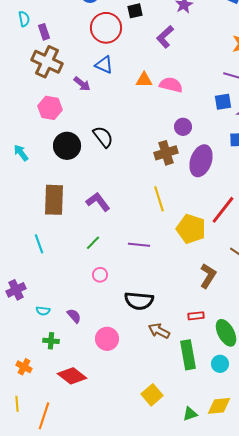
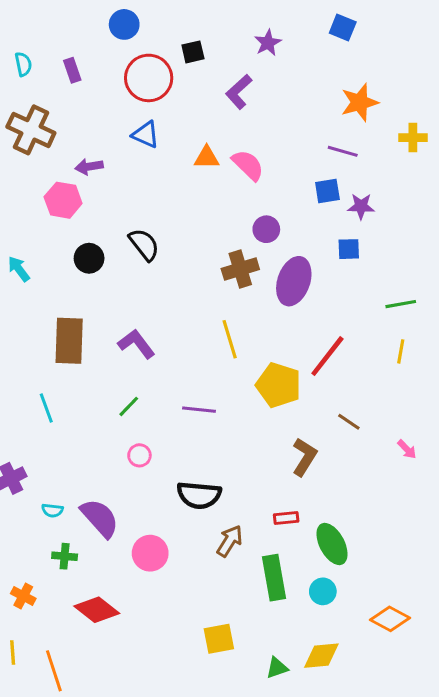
purple rectangle: (44, 32) -> (72, 70), moved
brown cross: (47, 62) -> (31, 130), moved
purple arrow: (82, 84) -> (89, 167), moved, turned 132
pink semicircle: (171, 85) -> (248, 165), turned 30
black circle: (67, 146) -> (89, 258), size x0.7
purple semicircle: (74, 316) -> (100, 518), size x1.8
brown arrow: (159, 331) -> (230, 541), turned 95
yellow square: (152, 395) -> (219, 639), turned 30
orange line: (44, 416) -> (54, 671), turned -36

